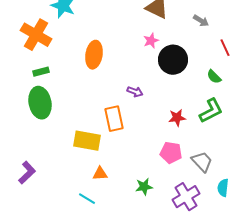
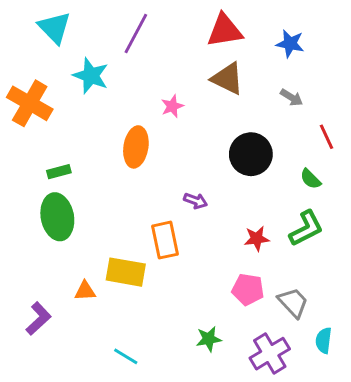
orange cross: (36, 35) -> (30, 103), moved
pink star: (151, 41) -> (172, 106), moved
orange triangle: (100, 174) -> (85, 291), moved

